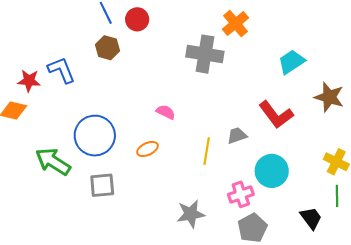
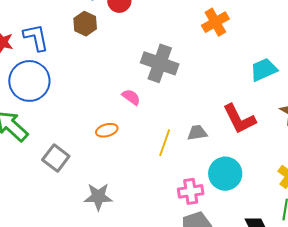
gray cross: (205, 54) -> (160, 63), moved
blue circle: (95, 136) -> (29, 81), moved
gray square: (102, 185) -> (56, 158), turned 32
gray star: (191, 214) -> (98, 197), moved

